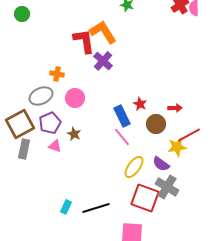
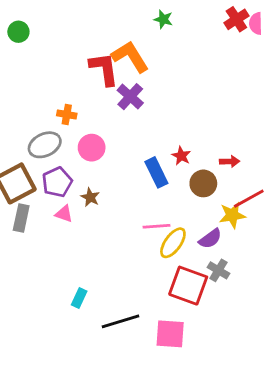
pink line: (122, 137) -> (156, 226), moved, turned -54
purple semicircle: (161, 164) -> (210, 239), turned -72
gray cross: (167, 187) -> (218, 270), size x0.7
black line: (96, 208) -> (121, 321), moved

